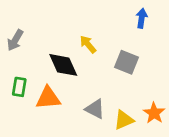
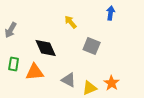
blue arrow: (142, 18) -> (111, 13), moved
yellow arrow: (88, 44) -> (71, 22), moved

